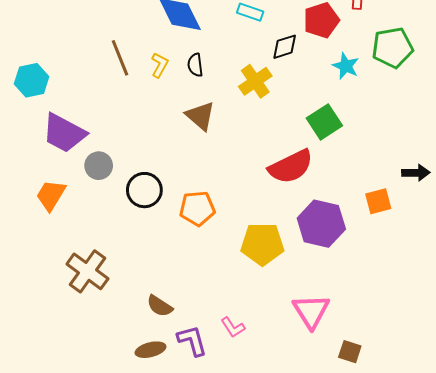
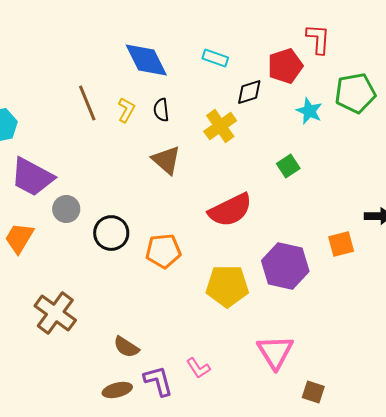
green square: (324, 122) -> (288, 166), size x0.7
red semicircle: (291, 167) -> (230, 210), moved

